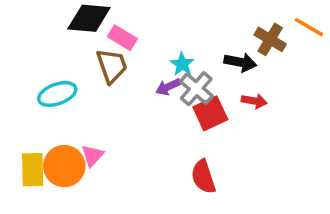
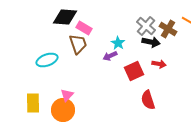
gray cross: (196, 89) -> (146, 26), moved
orange circle: (64, 166) -> (63, 110), moved
red semicircle: (203, 177) -> (148, 100), moved

